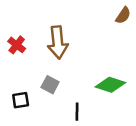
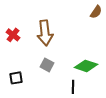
gray square: (50, 85) -> (47, 65), moved
black line: (77, 112) -> (73, 87), moved

